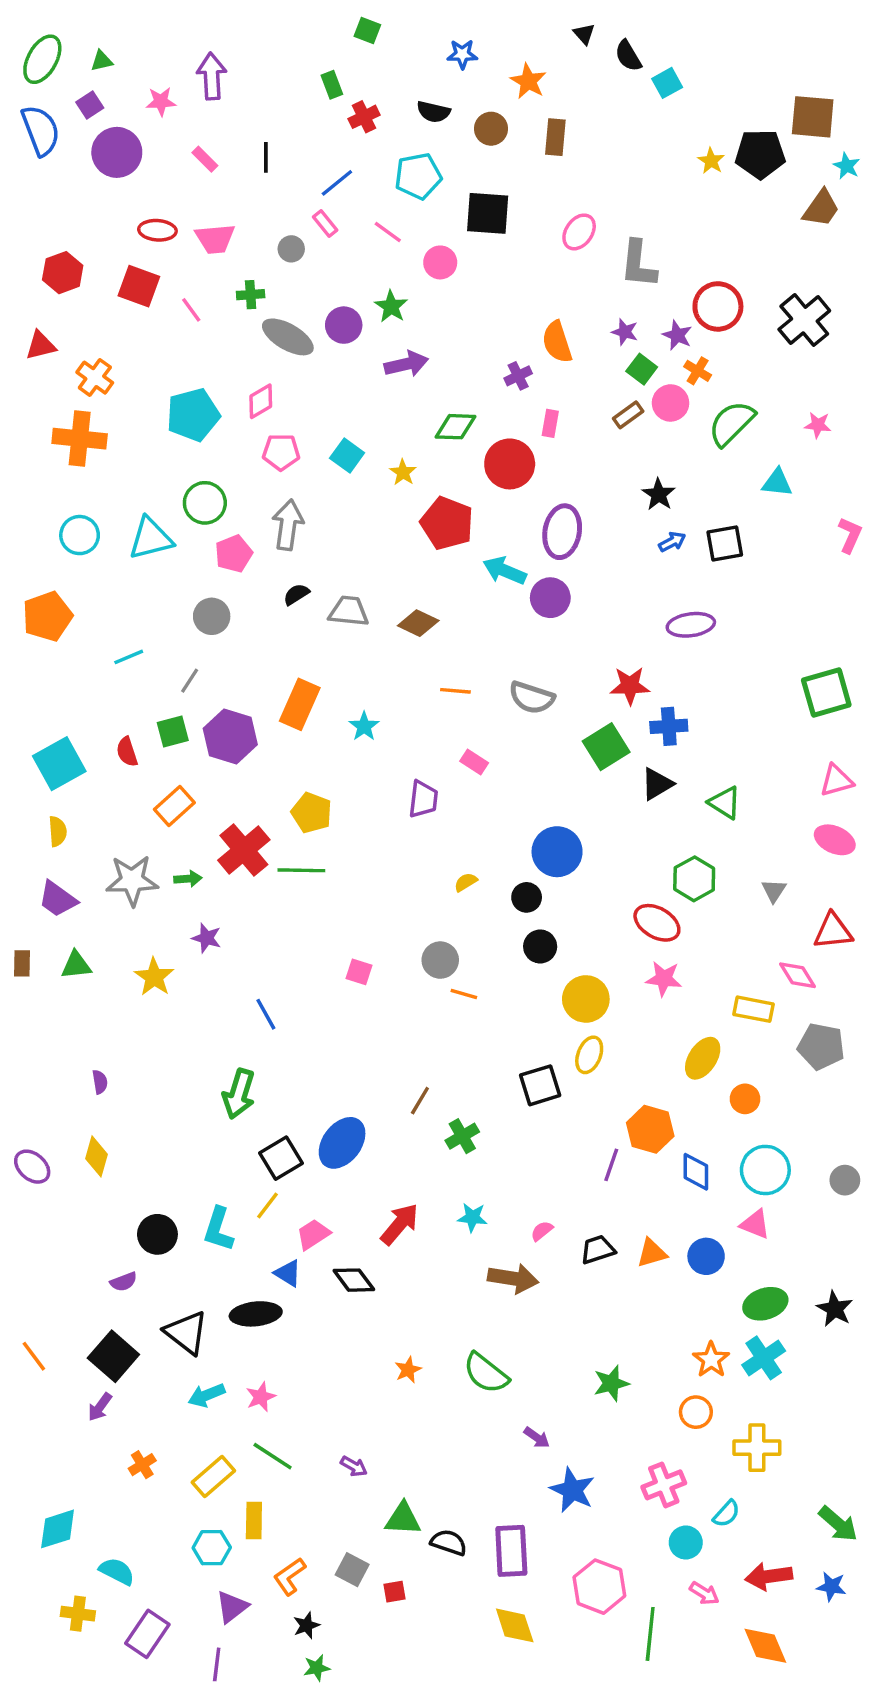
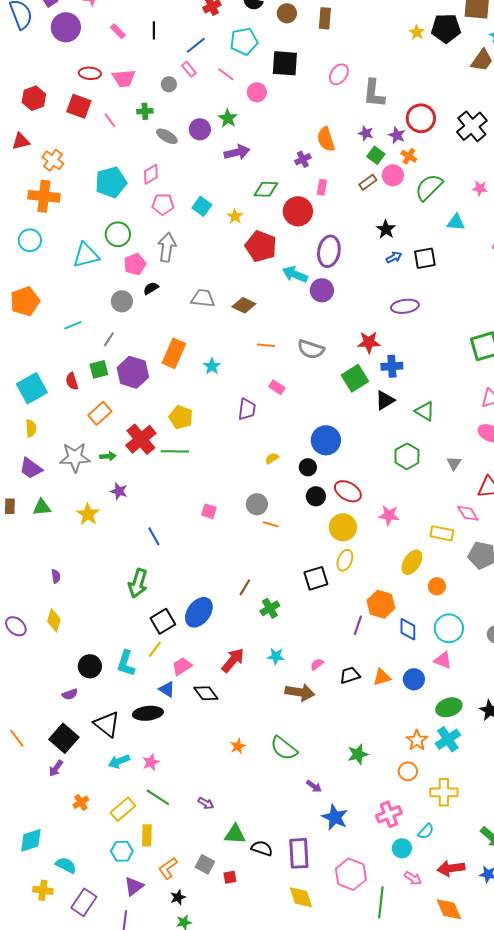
gray ellipse: (288, 337) -> (167, 136), size x0.7
cyan circle: (80, 535) -> (30, 240), moved
black semicircle: (296, 594) -> (151, 288), moved
red ellipse: (657, 923) -> (348, 491), moved

